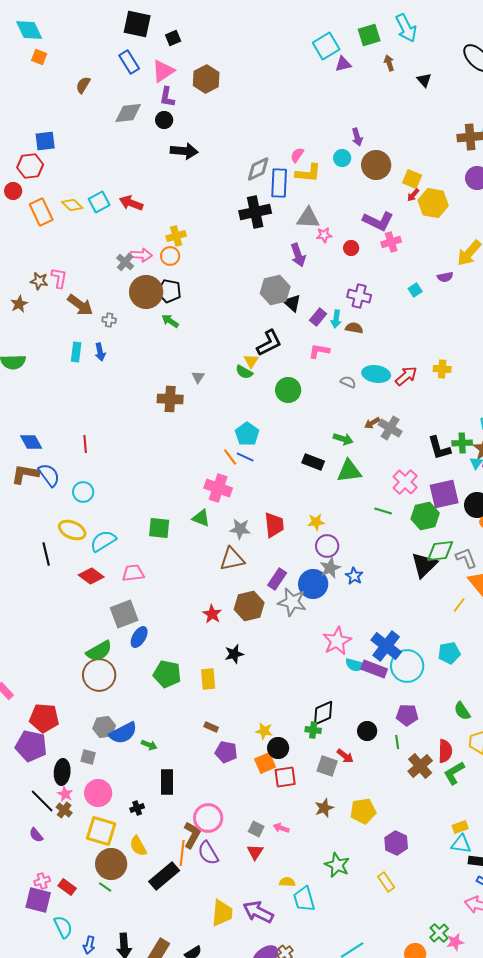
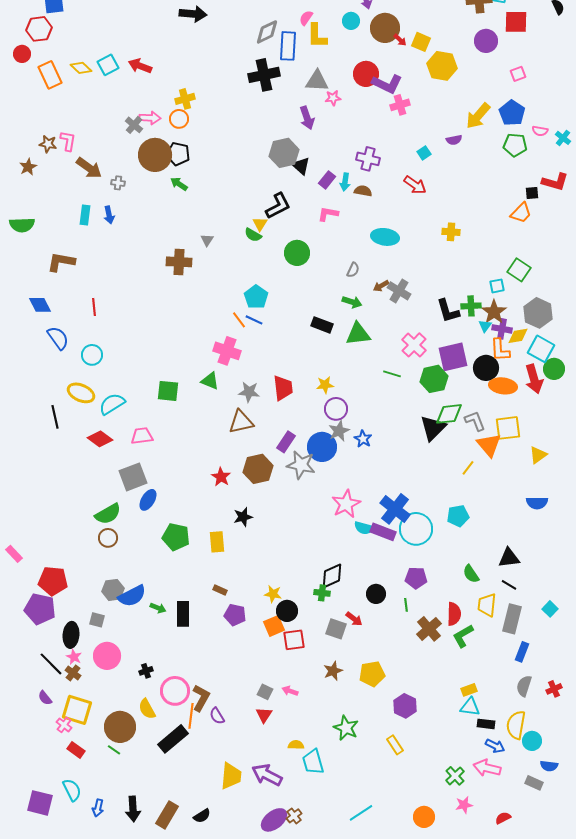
yellow L-shape: (308, 173) -> (317, 36), turned 84
red arrow: (413, 195) -> (400, 40), moved, turned -88
red circle: (351, 248) -> (366, 74), moved, size x1.6
red arrow: (406, 376) -> (415, 185), moved, turned 75
gray semicircle: (348, 382) -> (353, 270), moved, turned 91
brown L-shape: (25, 474) -> (61, 262), moved
brown circle: (99, 675) -> (108, 538), size x0.6
black rectangle: (167, 782) -> (183, 614), moved
pink circle: (208, 818) -> (175, 691), moved
yellow square: (101, 831) -> (77, 710), moved
purple semicircle: (208, 853) -> (217, 716), size x0.7
pink cross: (42, 881) -> (64, 725), moved, turned -35
purple square: (38, 900) -> (40, 803), moved
green cross: (439, 933) -> (455, 776), moved

